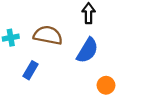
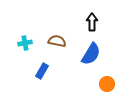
brown semicircle: (48, 35) -> (57, 41), size x0.7

